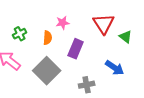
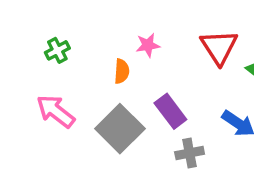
green cross: (20, 34) -> (57, 50), moved
purple rectangle: (76, 49) -> (170, 111), moved, turned -60

